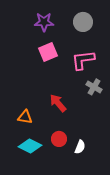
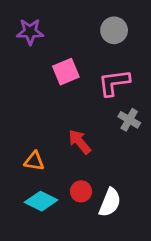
purple star: (44, 22) -> (30, 32), moved
white semicircle: (80, 147) -> (110, 202), size x1.5

